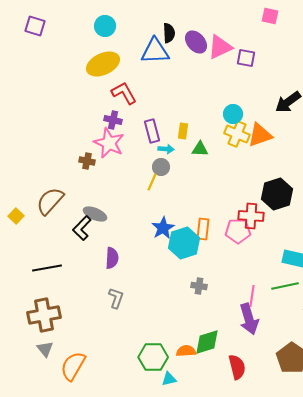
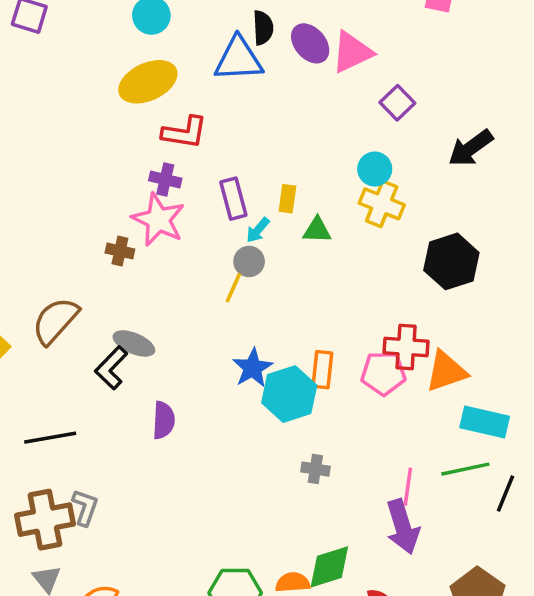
purple square: (246, 58) -> (397, 103), moved, turned 36
red L-shape: (124, 93) -> (185, 132), turned 128
orange triangle: (260, 135) -> (446, 371), moved
cyan arrow: (166, 149) -> (258, 230), turned 126
black hexagon: (277, 194) -> (451, 261), moved
gray L-shape: (116, 298) -> (85, 507), moved

